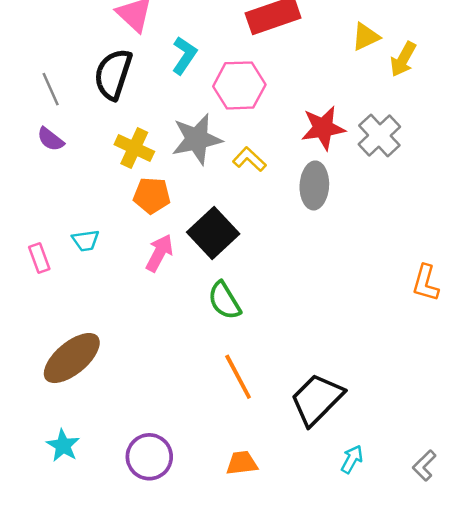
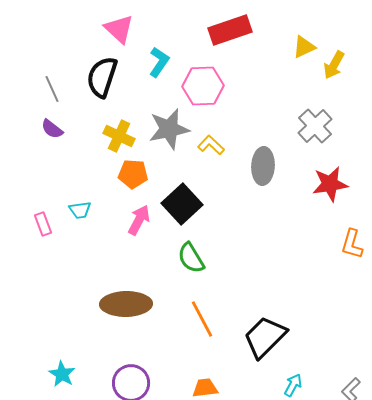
red star: (323, 128) -> (330, 184), moved
brown ellipse: (72, 358) -> (126, 304), moved, turned 39

